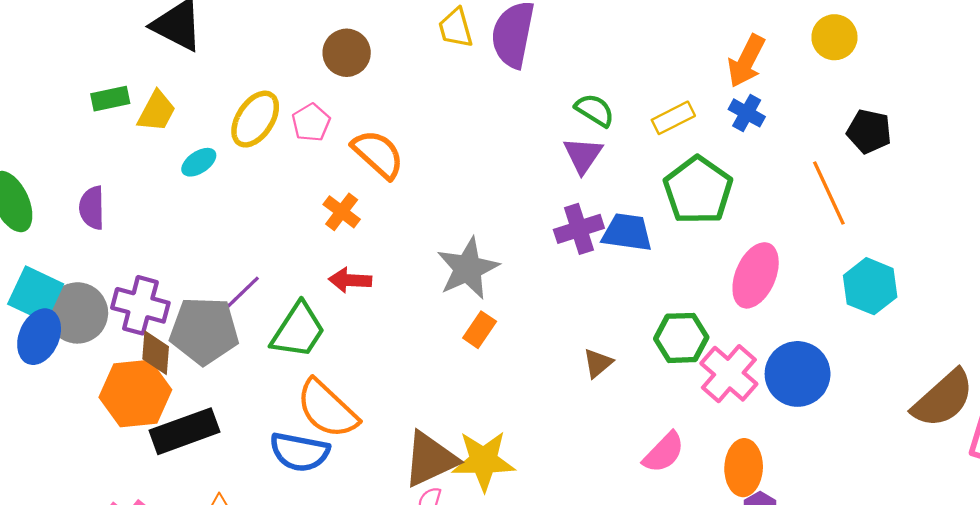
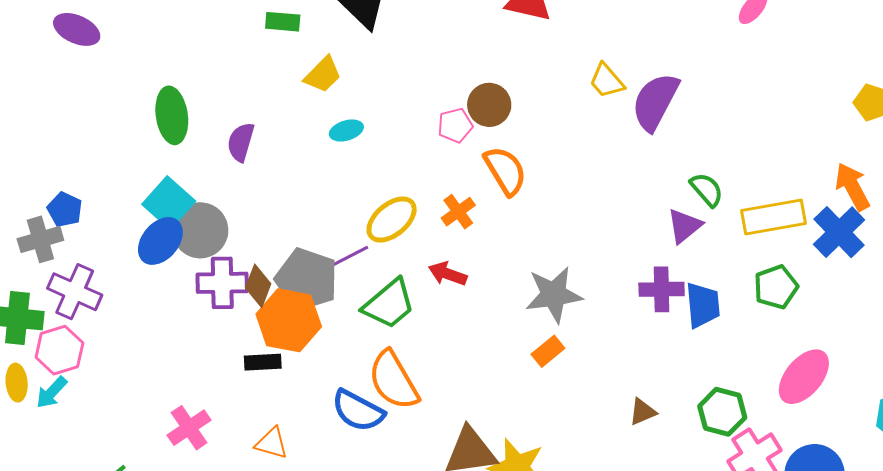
yellow trapezoid: (456, 28) -> (607, 81), turned -42
brown circle: (347, 53) -> (489, 105), moved
orange arrow: (746, 61) -> (852, 187), turned 108
green rectangle: (110, 99) -> (283, 22), moved
blue cross: (747, 113) -> (839, 232), size x1.6
yellow rectangle: (673, 118) -> (774, 217), size x1.6
yellow ellipse: (255, 119) -> (392, 220), moved
green pentagon: (698, 190) -> (776, 287), size x0.7
blue trapezoid: (627, 232) -> (703, 305), turned 60
purple cross: (140, 305) -> (222, 283), moved, turned -33
orange hexagon: (135, 394) -> (289, 320), moved
black rectangle: (184, 431) -> (263, 362), size x0.6

